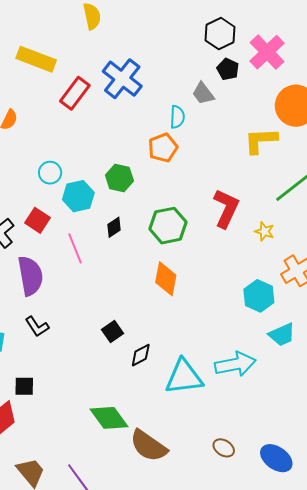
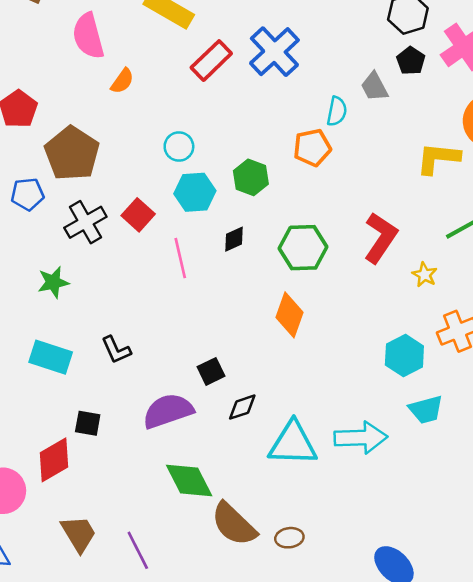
cyan circle: (50, 173) -> (179, 147), moved
purple semicircle: (30, 276) -> (168, 411), moved, turned -108
brown ellipse: (224, 448) -> (289, 538), moved, turned -50

